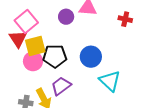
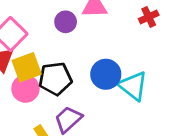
red cross: (125, 19) -> (149, 17), turned -32
cyan triangle: (110, 81) -> (133, 86), moved

